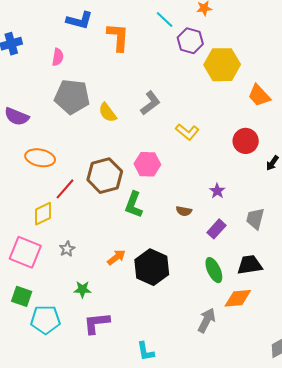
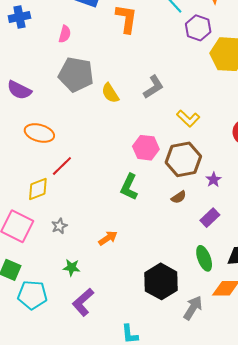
brown hexagon: (105, 176) -> (183, 159), moved
brown semicircle: (184, 211) -> (179, 197), turned -49
black hexagon: (152, 267) -> (161, 281), moved
purple L-shape: (97, 323) -> (83, 302), turned -40

